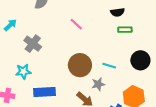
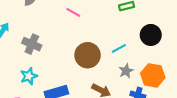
cyan line: (109, 66) -> (119, 48), turned -32
gray star: (98, 84) -> (126, 71), moved

